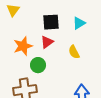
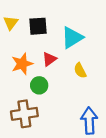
black square: (51, 22) -> (38, 26), moved
cyan triangle: (79, 23) -> (72, 38), moved, size x1.5

